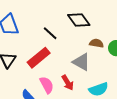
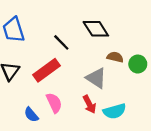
red arrow: (68, 83) -> (89, 104), moved

